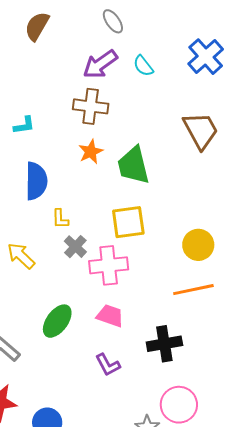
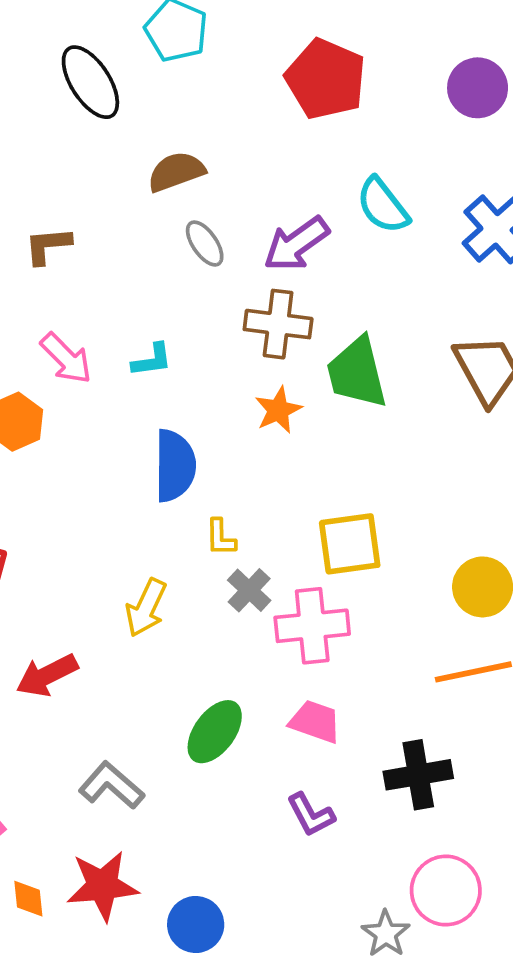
gray ellipse: (113, 21) -> (205, 243), moved
brown semicircle: (37, 26) -> (176, 172), turned 40
cyan semicircle: (143, 66) -> (383, 206), moved, size x1.4
green trapezoid: (133, 165) -> (357, 373), moved
yellow arrow: (21, 256) -> (146, 608), turned -108

